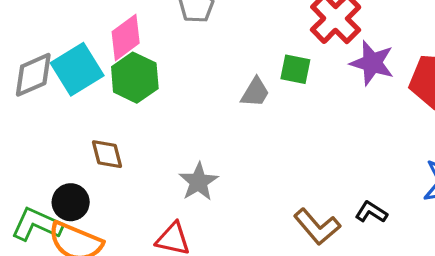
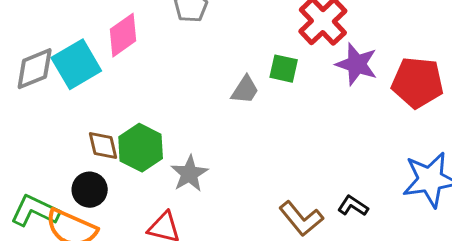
green hexagon: (135, 78) -> (141, 148), moved
black circle: (71, 202) -> (90, 190), moved

